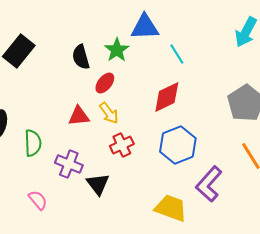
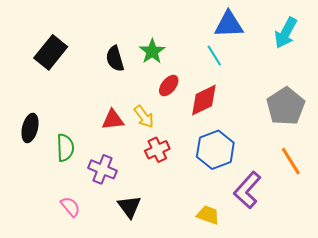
blue triangle: (145, 27) -> (229, 24), moved
red ellipse: (105, 83) -> (169, 86), moved
black triangle: (98, 184) -> (129, 207), moved
yellow trapezoid: (171, 208) -> (208, 215), size x0.7

